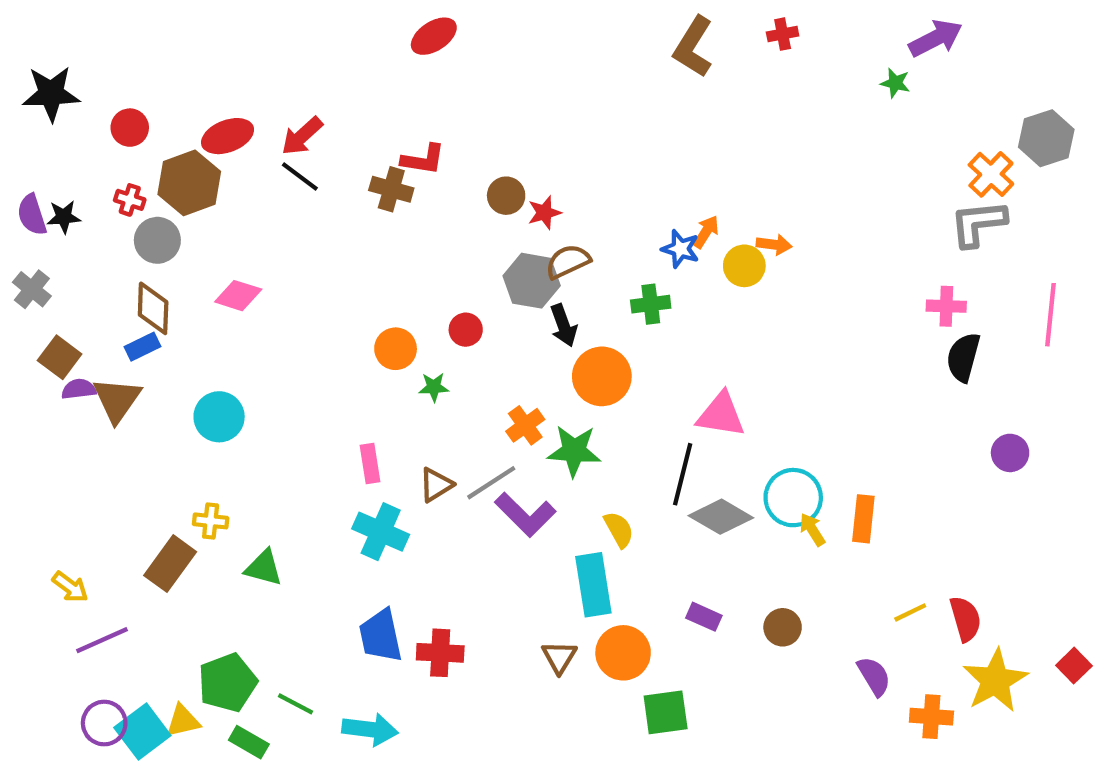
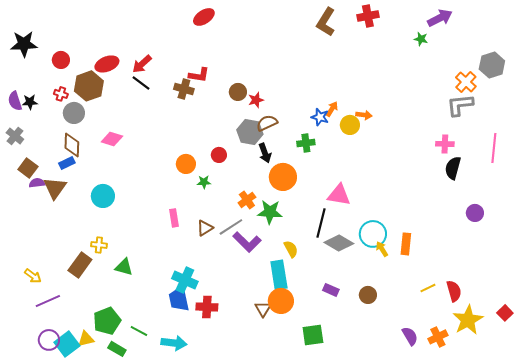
red cross: (783, 34) -> (368, 16), size x1.5
cyan cross: (381, 532) -> (185, 280), moved
orange circle: (623, 653) -> (281, 301), moved
purple semicircle: (874, 676) -> (410, 336), moved
orange cross: (931, 717) -> (438, 337), turned -30

